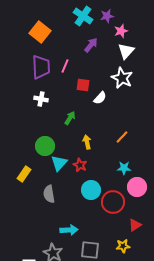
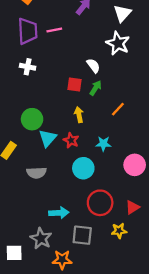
pink line: (65, 66) -> (54, 30), turned 56
red square: (83, 85) -> (74, 85), moved
white semicircle: (100, 98) -> (93, 66), turned -80
green arrow: (70, 118) -> (96, 88), moved
cyan star: (124, 168) -> (103, 144), moved
gray semicircle: (49, 194) -> (36, 173), turned -84
red circle: (113, 202) -> (100, 203), moved

